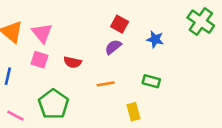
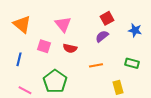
red square: (120, 24) -> (107, 18), turned 32
pink triangle: (42, 33) -> (63, 24), moved

